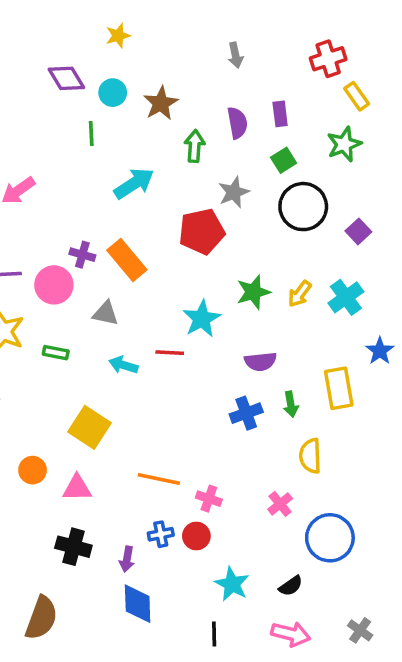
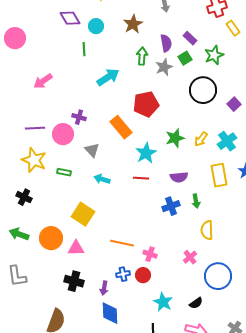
brown star: (161, 103) -> (133, 24), moved
purple rectangle: (280, 114) -> (190, 38), turned -40
green star: (344, 144) -> (214, 55), moved
green square: (284, 160) -> (185, 58), moved
gray star: (234, 192) -> (164, 67), moved
orange rectangle: (127, 260) -> (121, 127), moved
gray triangle: (106, 313) -> (92, 150), turned 35
red line: (170, 353) -> (141, 178), moved
yellow rectangle: (339, 388) -> (219, 175), moved
orange circle: (33, 470) -> (51, 238), size x1.5

